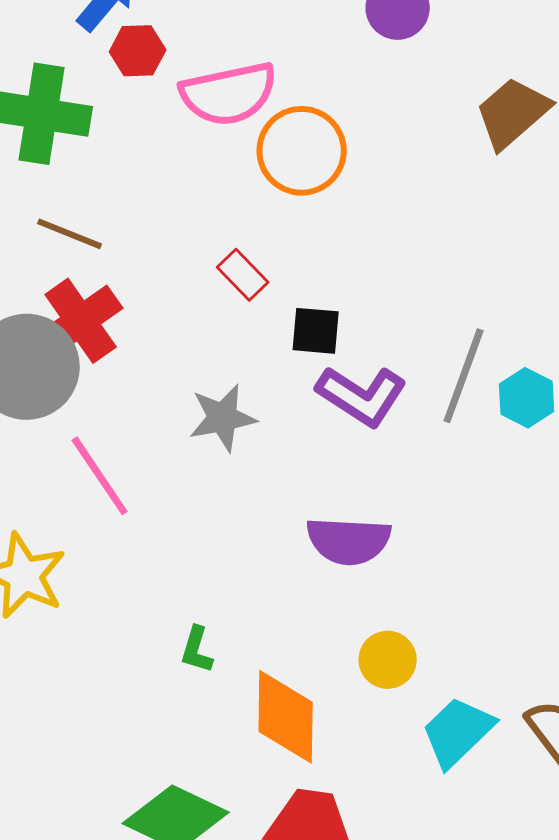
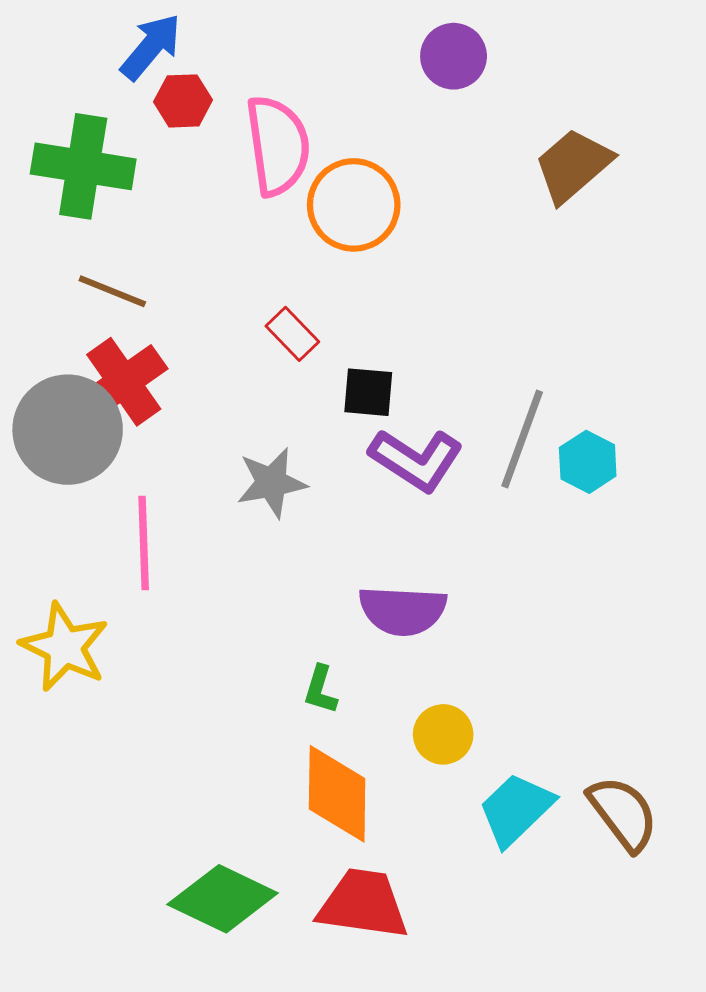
pink semicircle: (229, 94) -> (278, 146), turned -86
pink line: (100, 476) -> (144, 543), turned 32
green L-shape: (197, 650) -> (320, 690), moved

